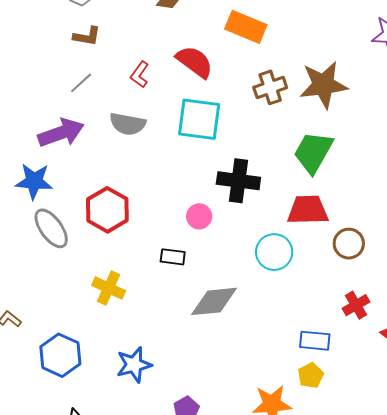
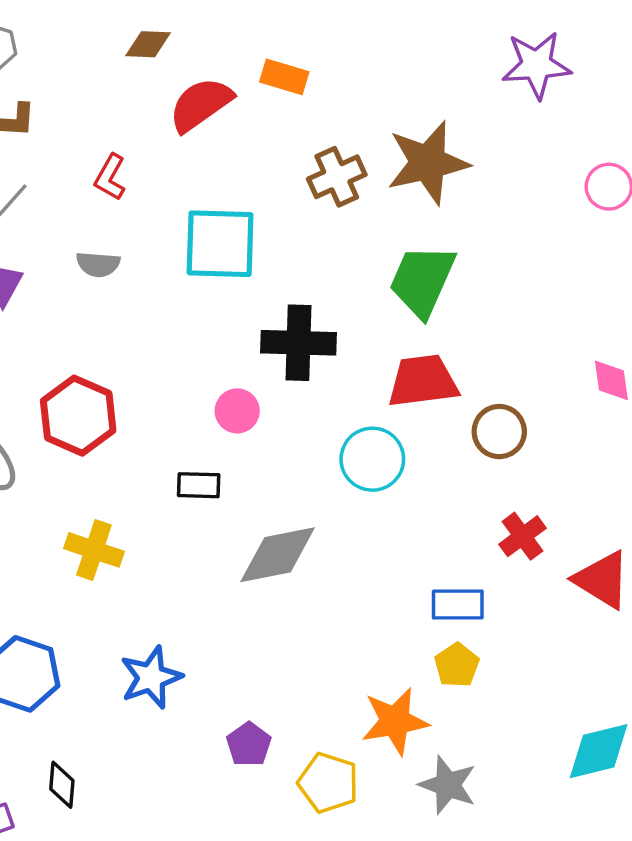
orange rectangle: (246, 27) -> (284, 77), size x0.7
red semicircle: (195, 62) -> (201, 104), moved, turned -66
gray semicircle: (128, 124) -> (98, 264), size x0.7

